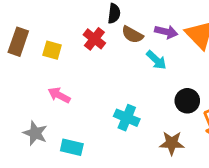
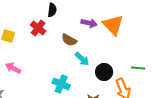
brown semicircle: (132, 35) -> (69, 40), moved
cyan arrow: (156, 60) -> (82, 59), moved

